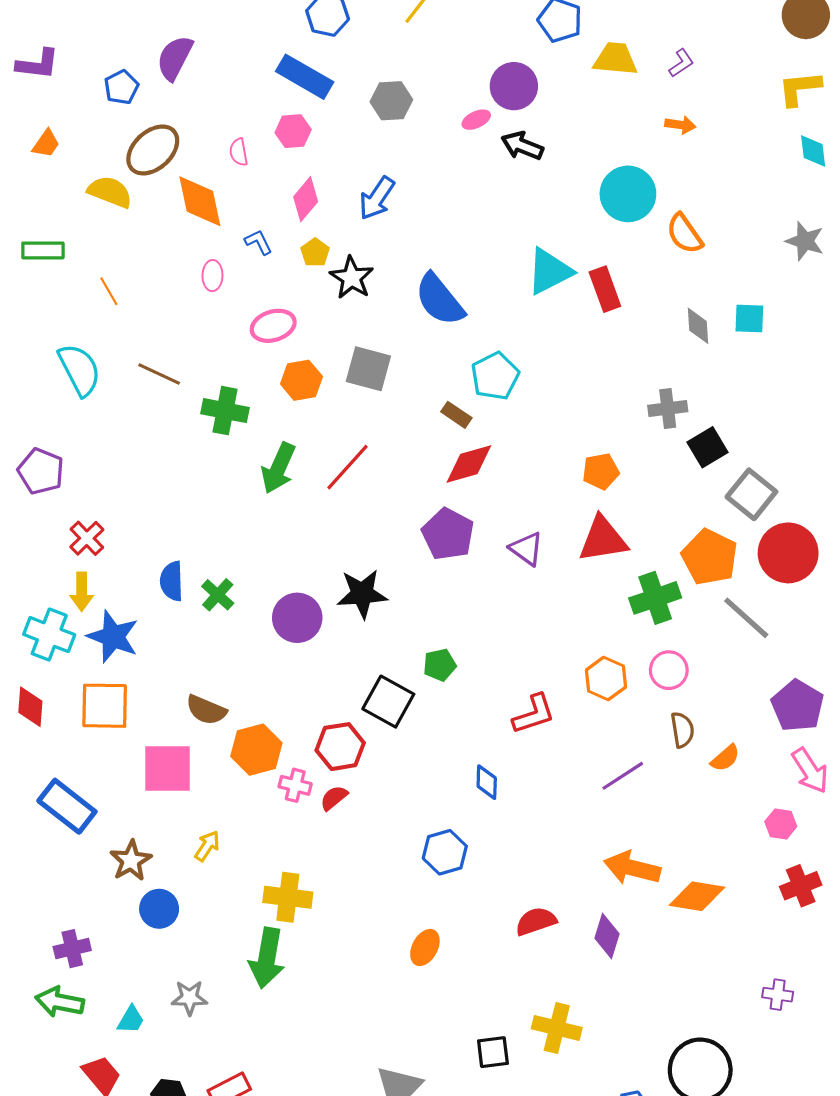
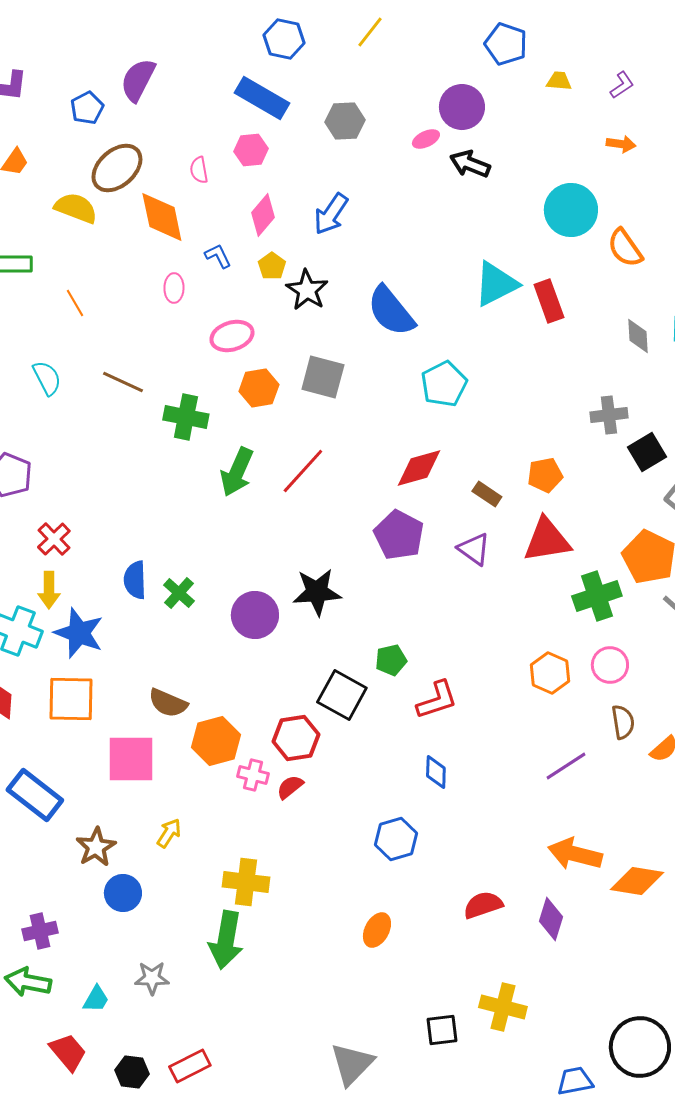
yellow trapezoid: (615, 59) -> (559, 81), size x0.6
cyan semicircle: (80, 370) -> (47, 378), size x0.7
brown rectangle: (456, 415) -> (487, 494), moved
red L-shape: (534, 714) -> (437, 700), moved

